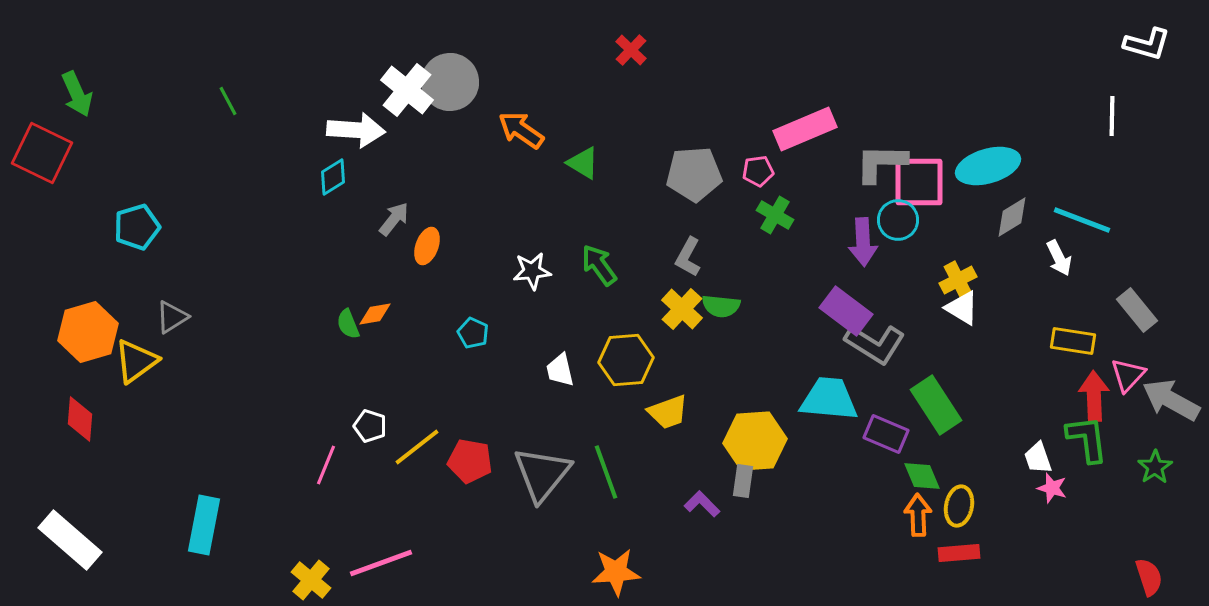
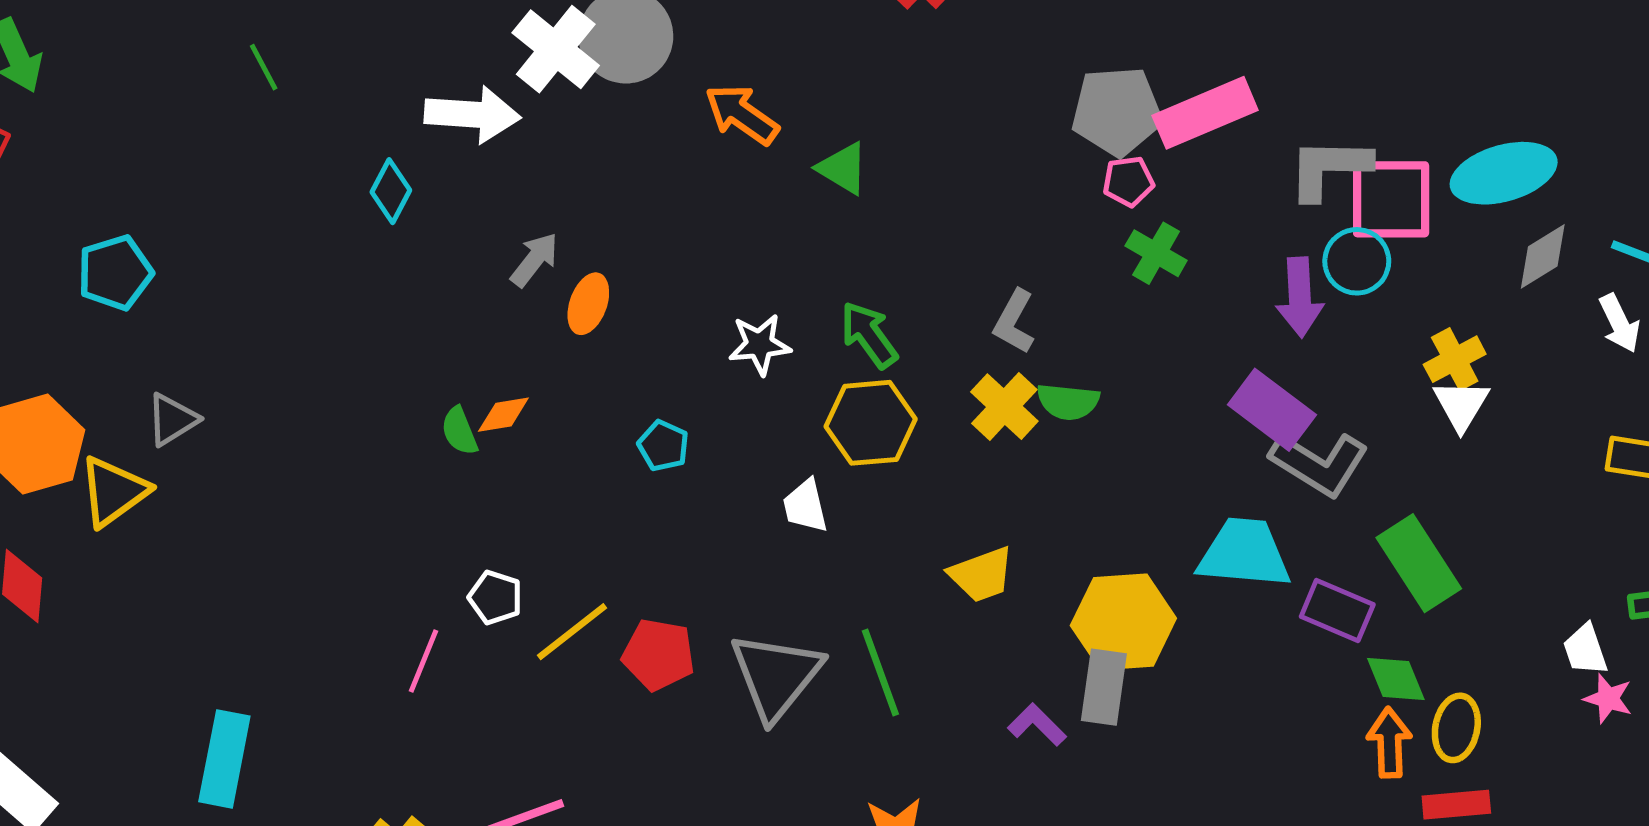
gray pentagon: (694, 174) -> (1117, 111), moved
cyan diamond: (333, 177) -> (391, 191), moved, turned -30
white triangle: (962, 308) -> (1461, 405), turned 30
yellow hexagon: (626, 360) -> (871, 423), moved
gray rectangle: (743, 481) -> (1104, 687), size x1.4

